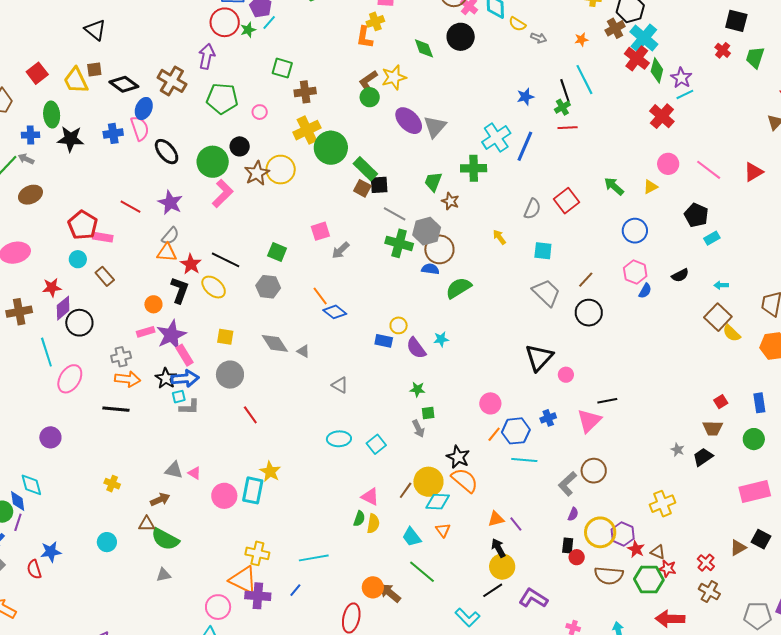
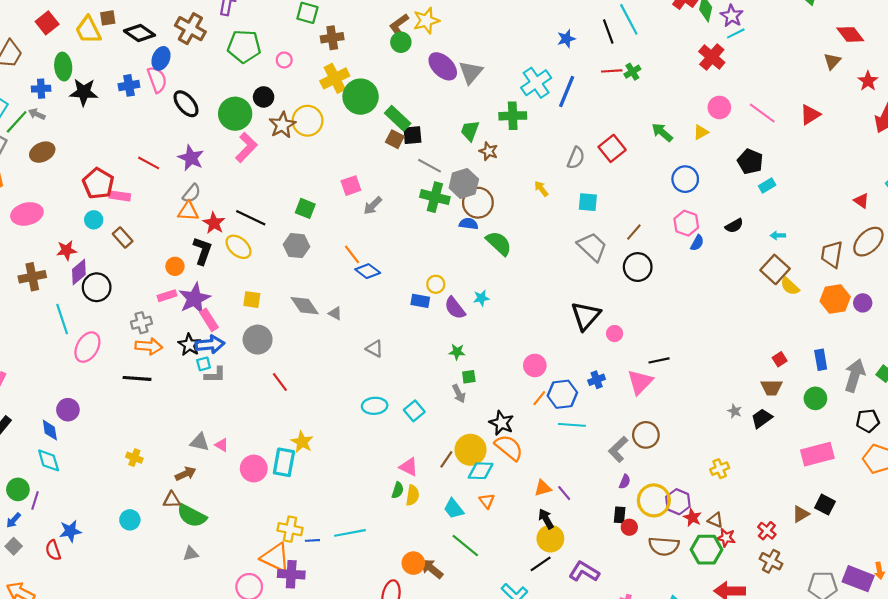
green cross: (562, 107) -> (632, 72), moved
green semicircle: (459, 288) -> (499, 243), turned 76
blue diamond: (18, 501) -> (50, 430), moved
yellow cross: (662, 504) -> (720, 469), size x0.7
blue line: (295, 590) -> (312, 540), moved, turned 48

